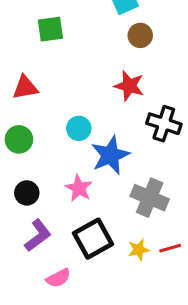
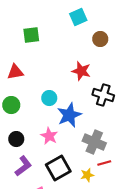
brown circle: (140, 35) -> (100, 39), moved
red line: (170, 248) -> (104, 163), moved

